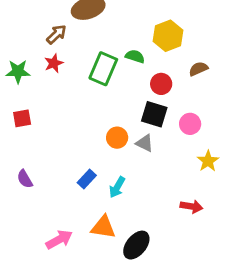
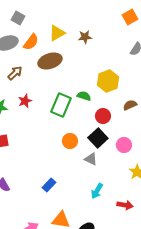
brown arrow: (56, 34) -> (15, 73), moved
black square: (154, 114) -> (98, 138), turned 30
orange circle: (117, 138) -> (70, 141), moved
cyan arrow: (117, 187) -> (97, 191), moved

